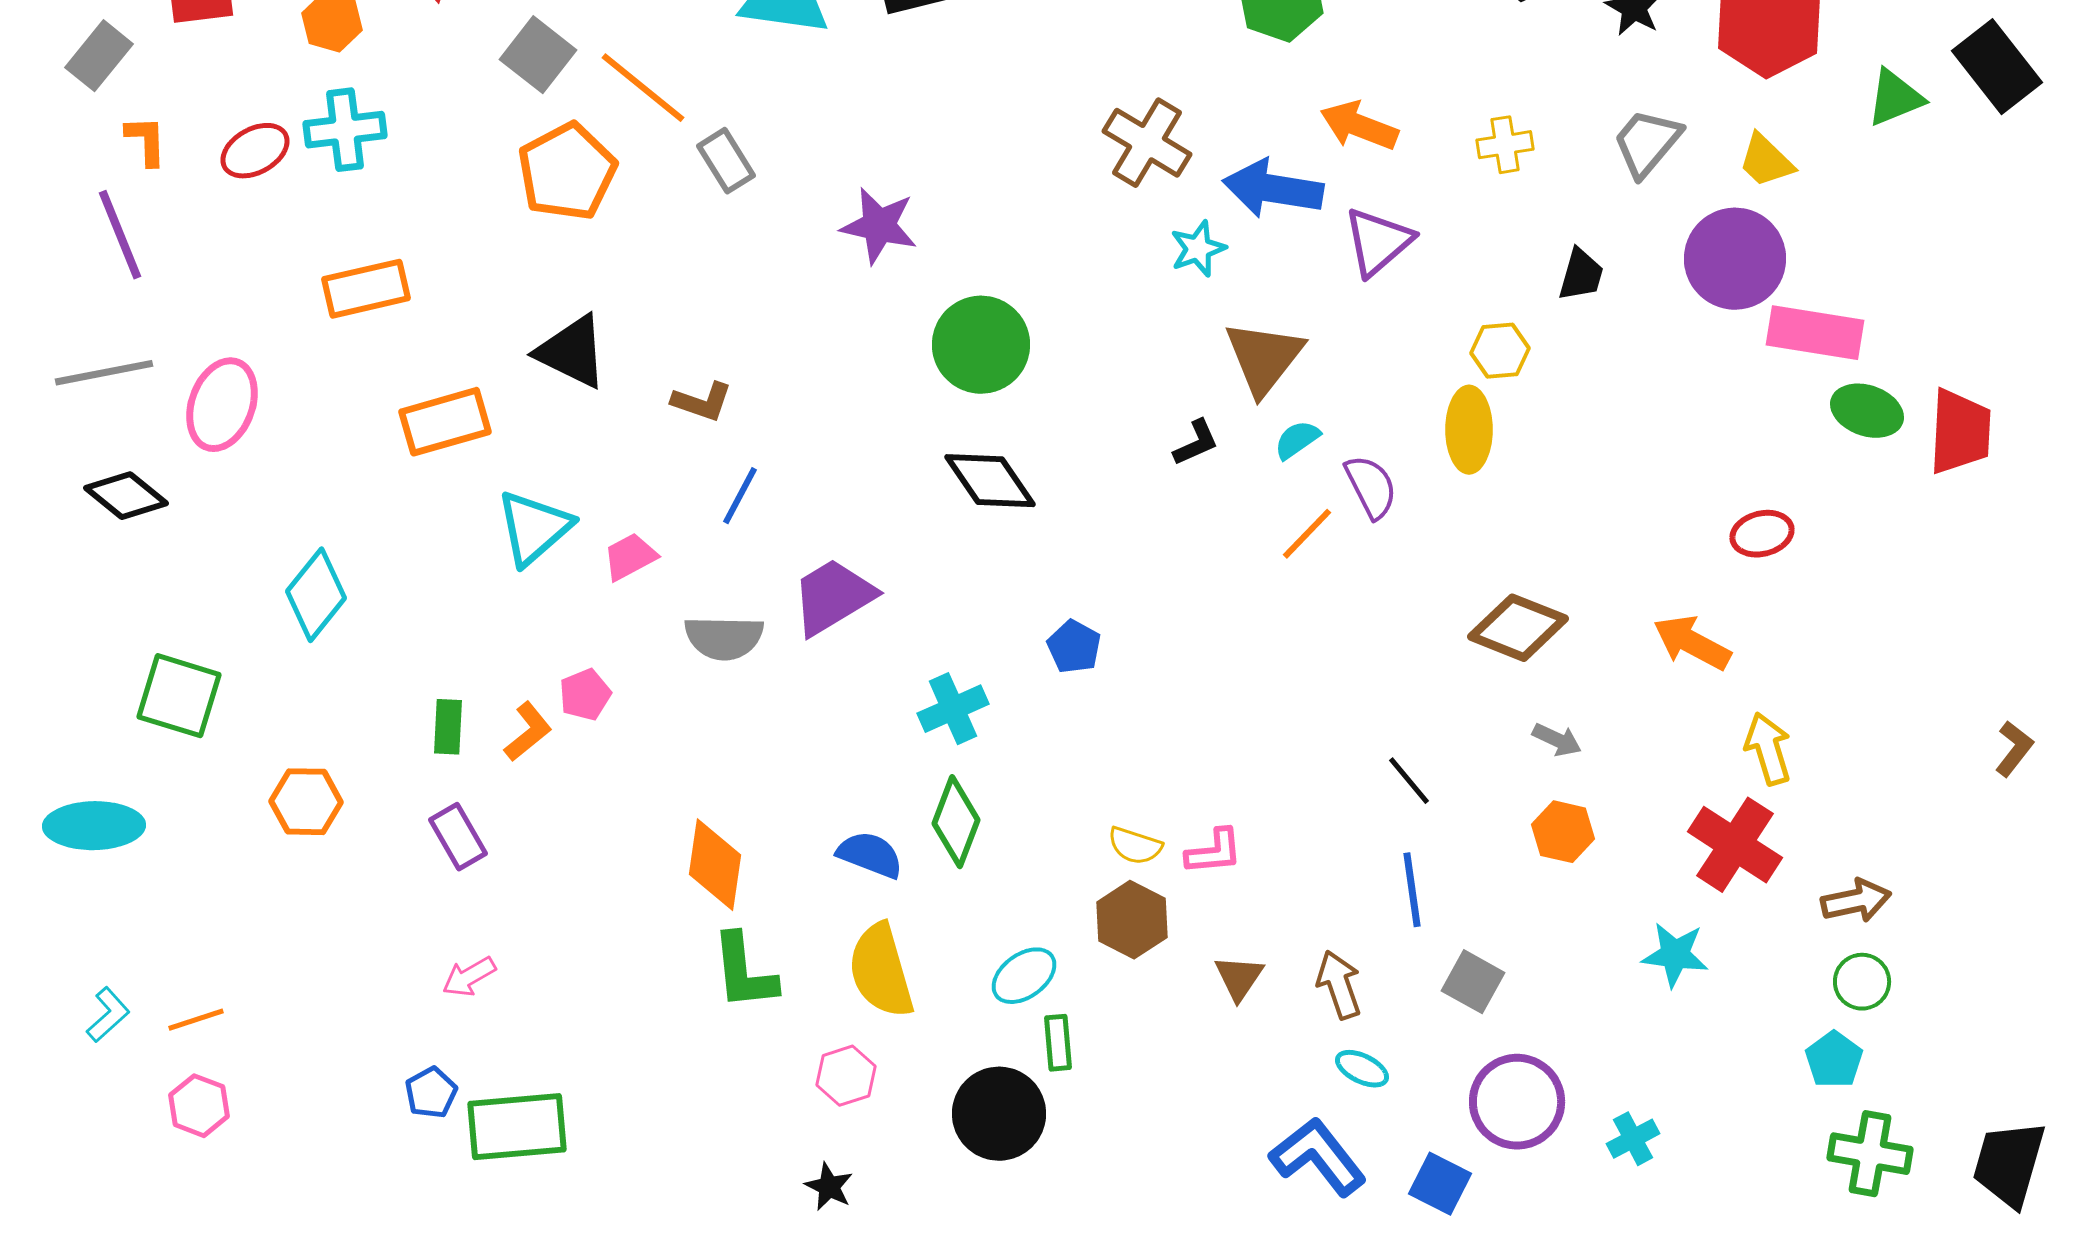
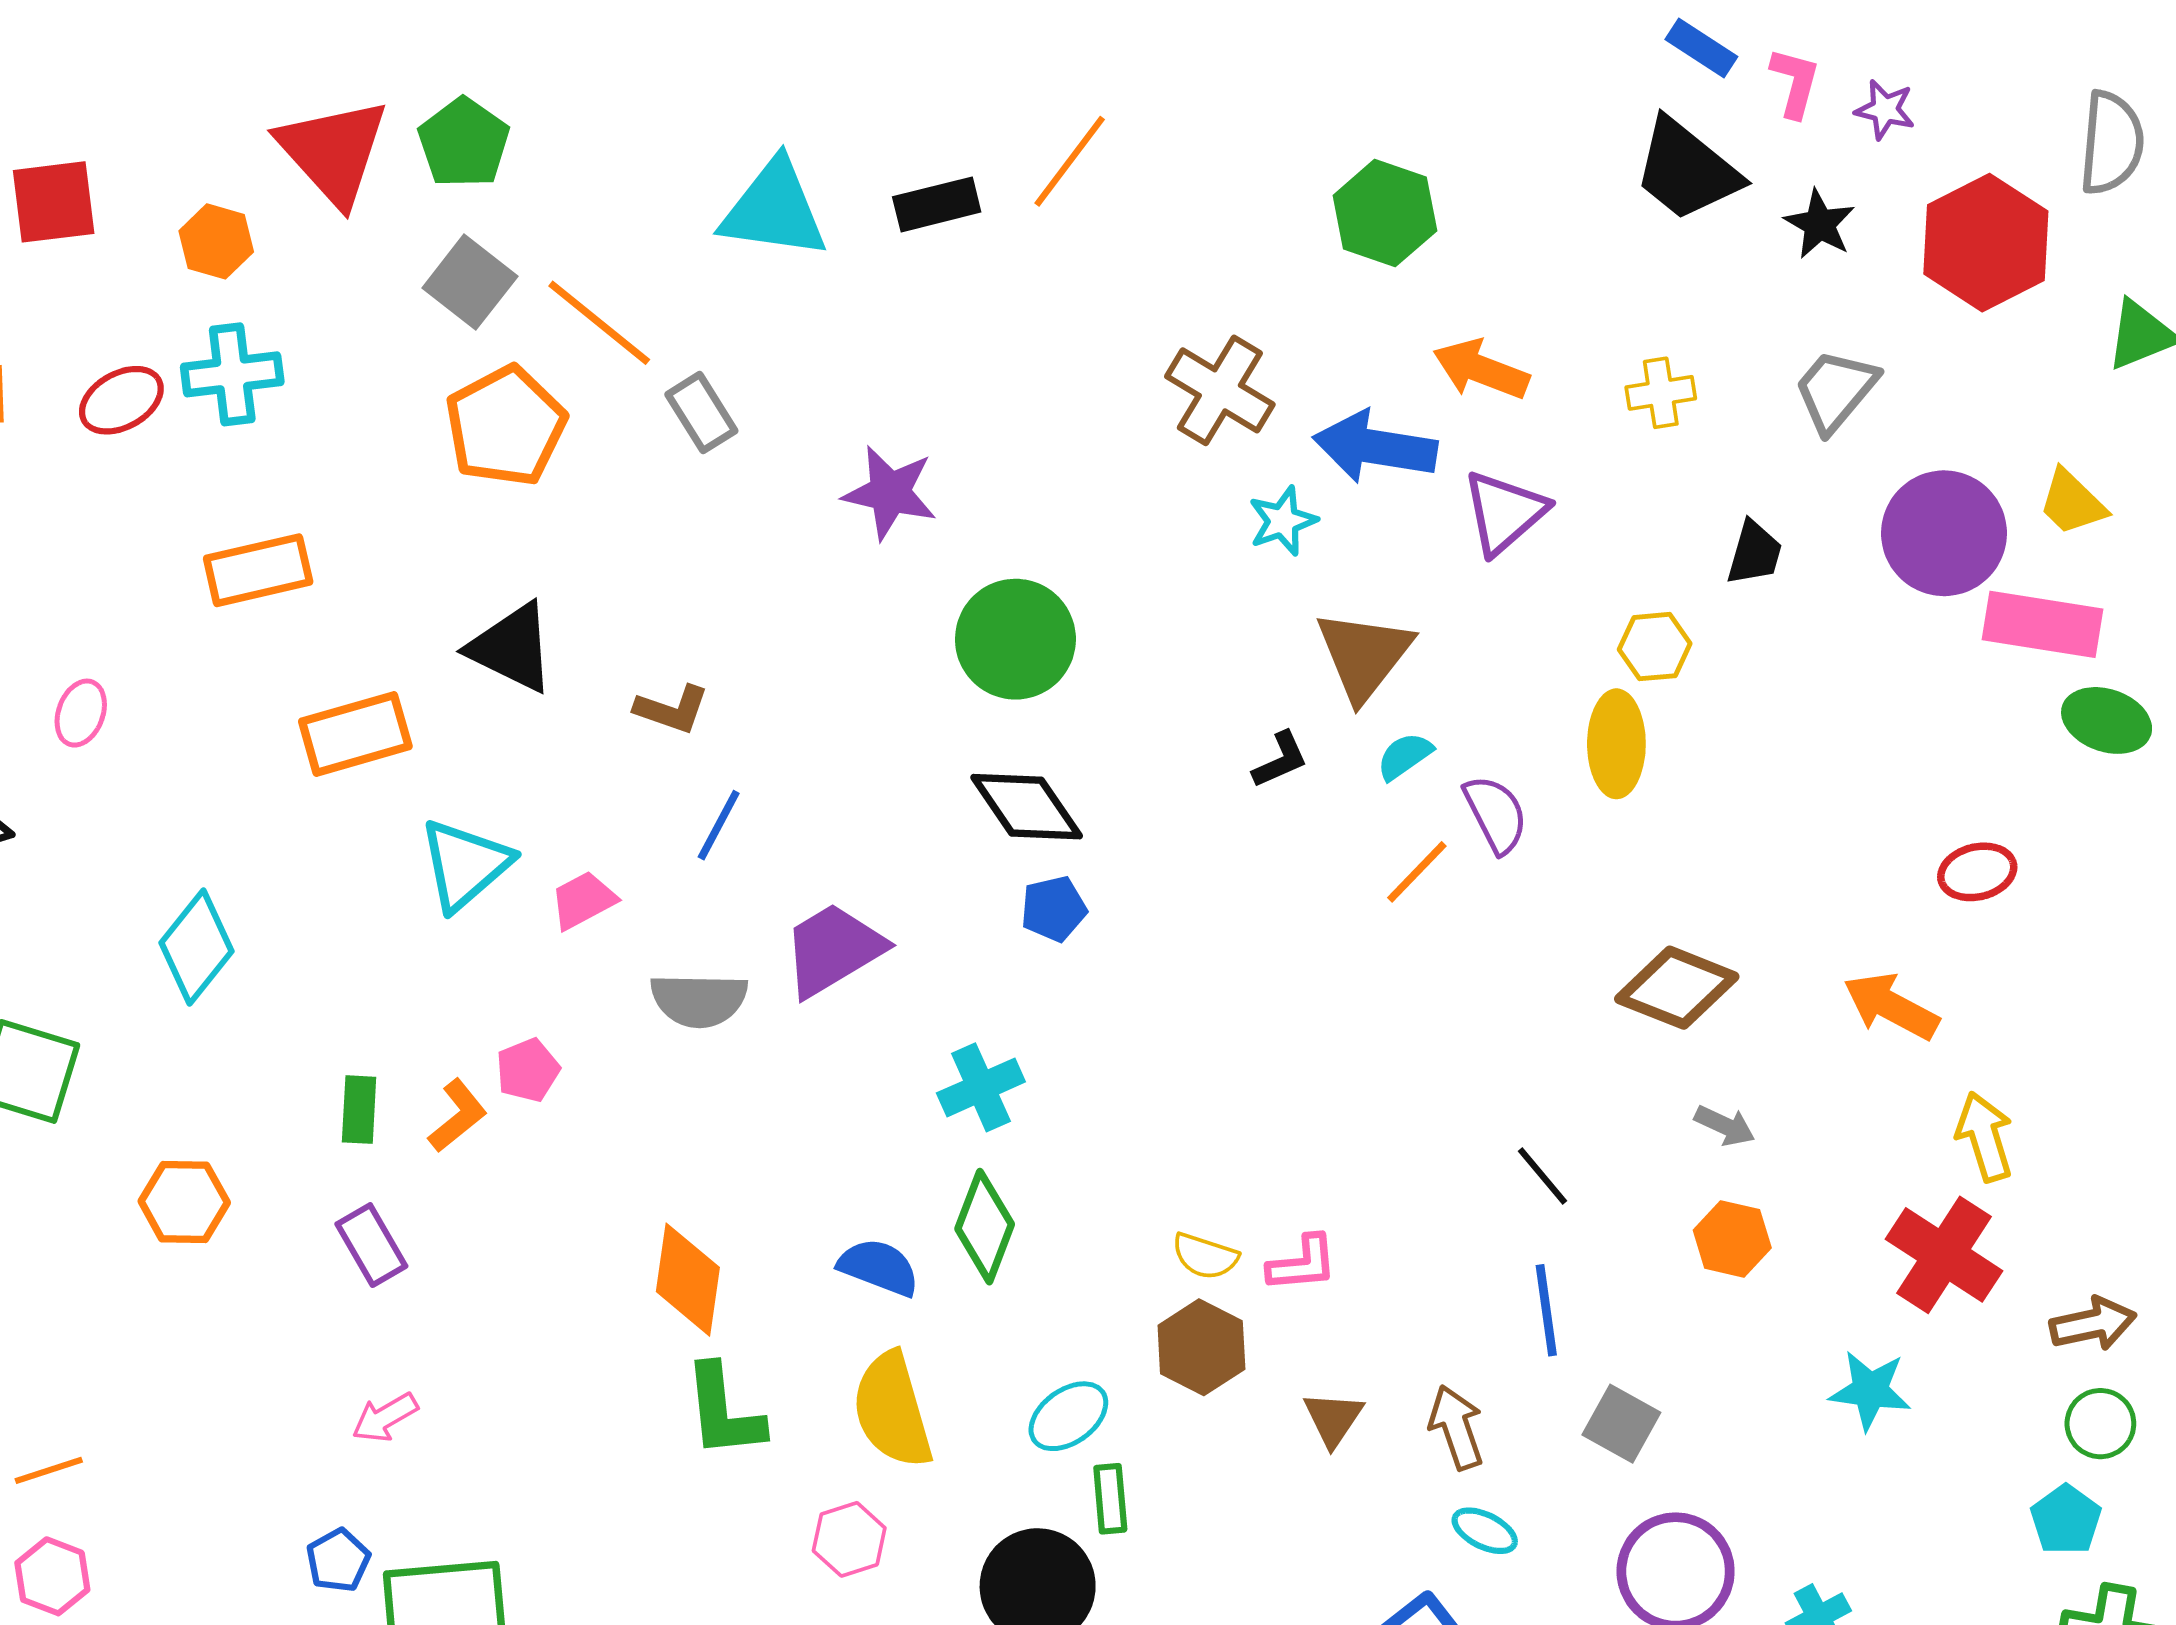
yellow trapezoid: (1766, 161) -> (2072, 502), moved
pink ellipse: (222, 405) -> (81, 713), size x0.6
blue pentagon: (1074, 647) -> (1054, 909), moved, turned 30

